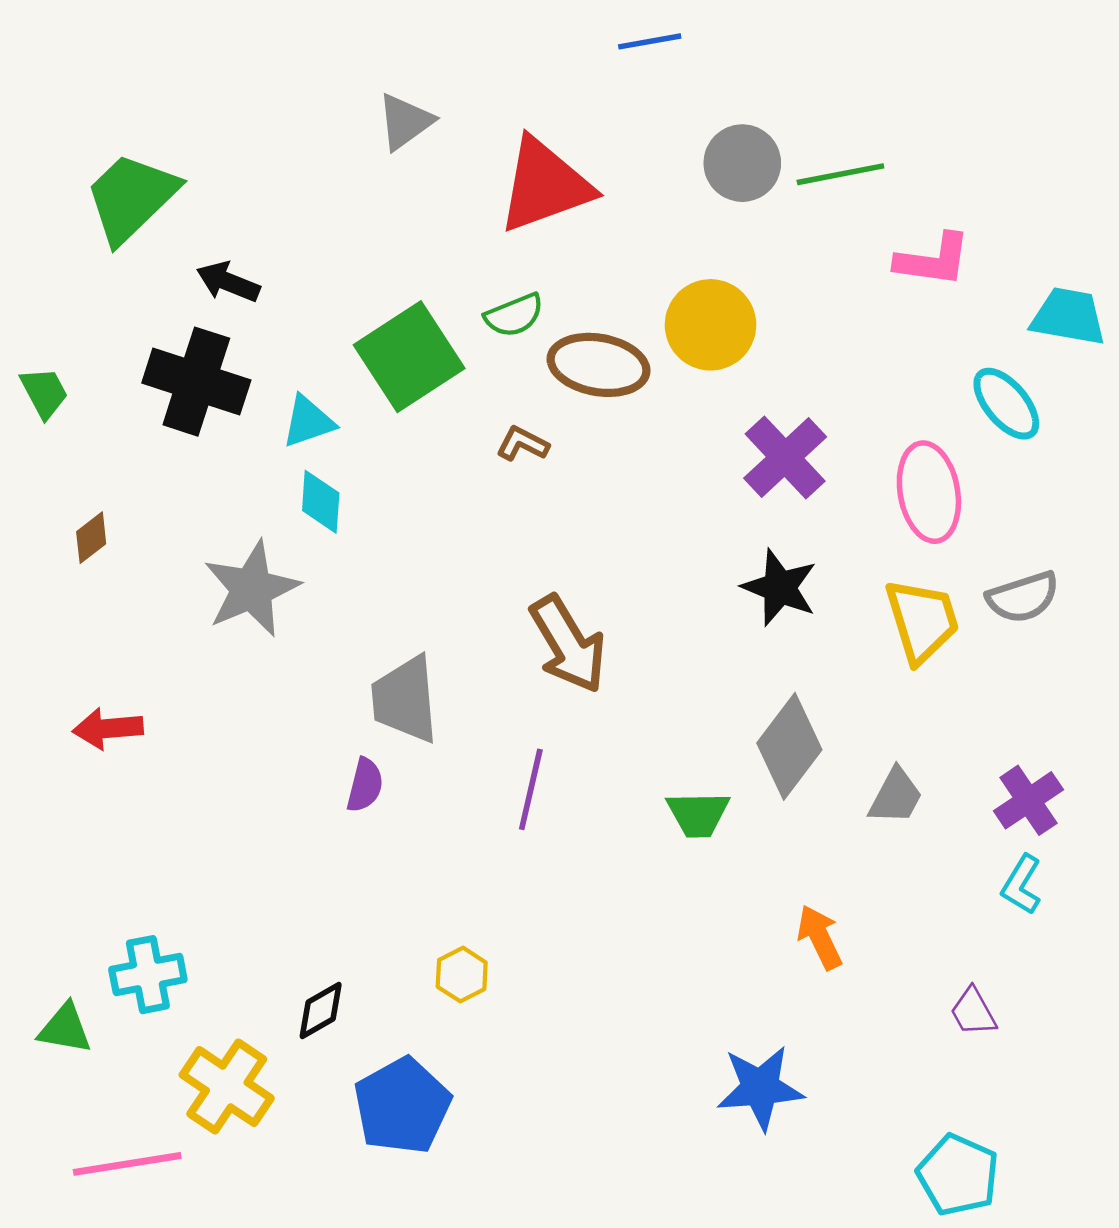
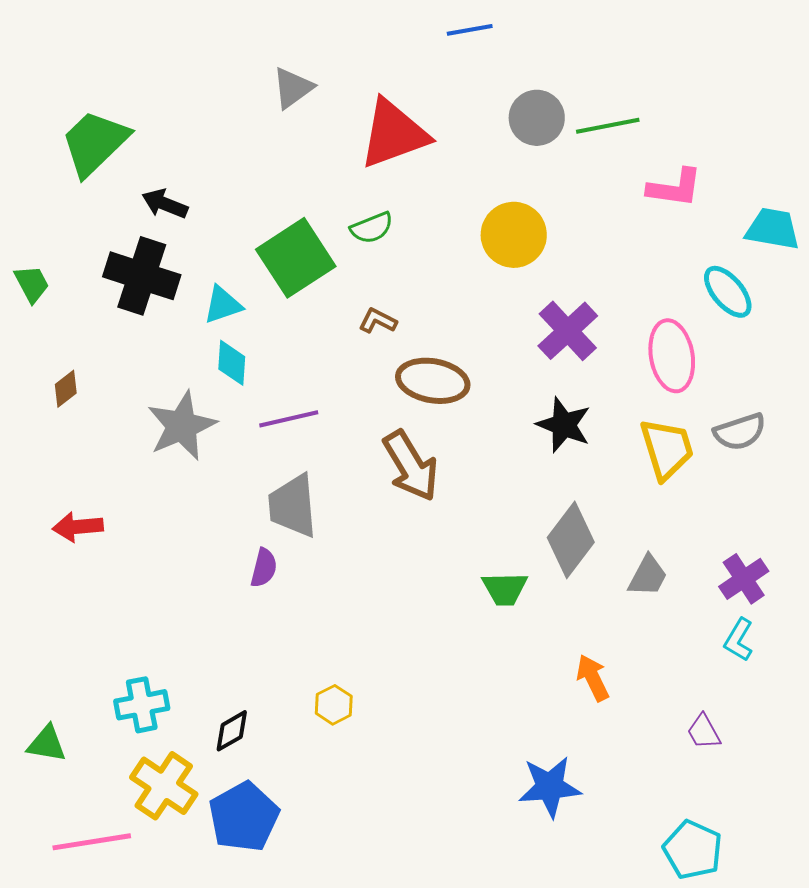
brown ellipse: (599, 365) -> (433, 381), moved
purple line: (531, 789) -> (289, 419), moved, turned 64
cyan cross: (148, 975) -> (142, 705), moved
blue pentagon: (402, 1106) -> (244, 817), moved

